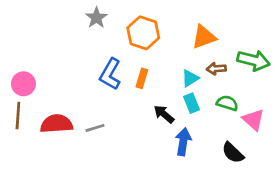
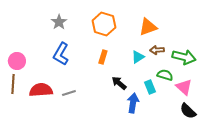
gray star: (96, 18) -> (59, 22), moved
green arrow: (253, 60) -> (184, 57), moved
blue L-shape: (110, 74) -> (61, 54), moved
cyan rectangle: (191, 103) -> (150, 87), moved
black semicircle: (233, 153) -> (188, 111), moved

